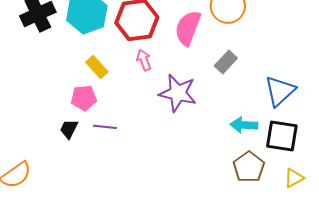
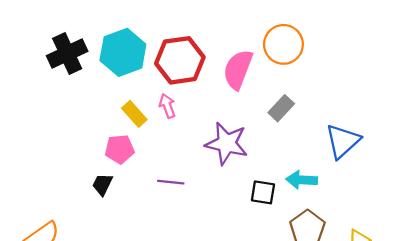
pink arrow: (144, 60) -> (167, 106), moved
purple line: (105, 127) -> (171, 182), moved
black square: (282, 136) -> (263, 192), moved, size x0.7

